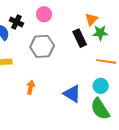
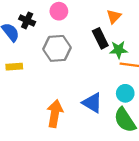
green star: (100, 33) -> (119, 50), moved
orange arrow: (31, 87) -> (55, 114), moved, size x1.6

